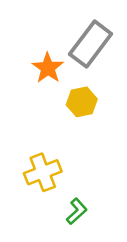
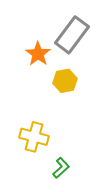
yellow cross: (43, 172) -> (34, 137), turned 36

